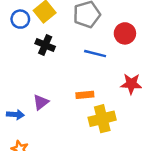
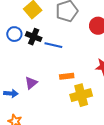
blue circle: (20, 19) -> (14, 34), moved
blue line: (95, 54) -> (53, 45), moved

